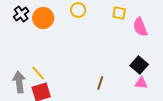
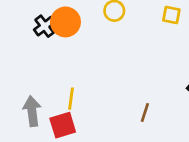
black cross: (21, 14) -> (45, 26), moved
yellow line: (38, 73) -> (71, 99), moved, turned 49

